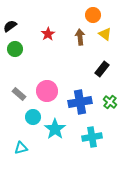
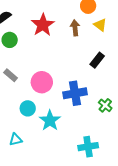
red star: (48, 34) -> (43, 25), size x1.6
gray rectangle: (19, 94) -> (11, 75), moved
green cross: (110, 102) -> (105, 105), moved
cyan cross: (92, 137) -> (88, 147), moved

